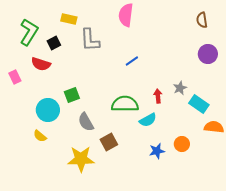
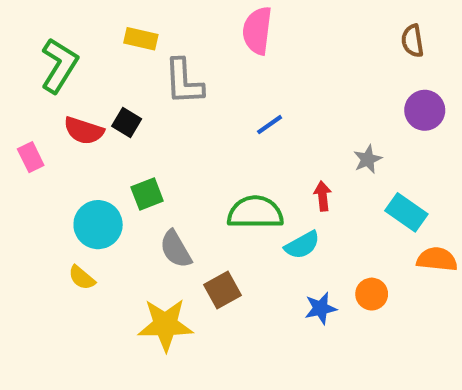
black square: (54, 43) -> (127, 123), moved, turned -32
gray star: (180, 88) -> (368, 159), moved

